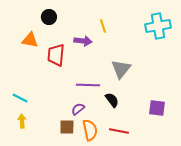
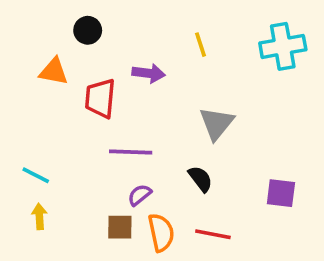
yellow line: (103, 26) -> (200, 45), moved
purple line: (88, 85) -> (131, 152), moved

